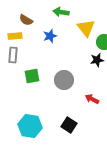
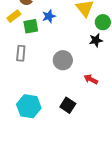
yellow rectangle: (15, 36) -> (14, 16), turned -32
gray rectangle: (13, 55) -> (21, 53), moved
green square: (32, 76) -> (31, 26), moved

